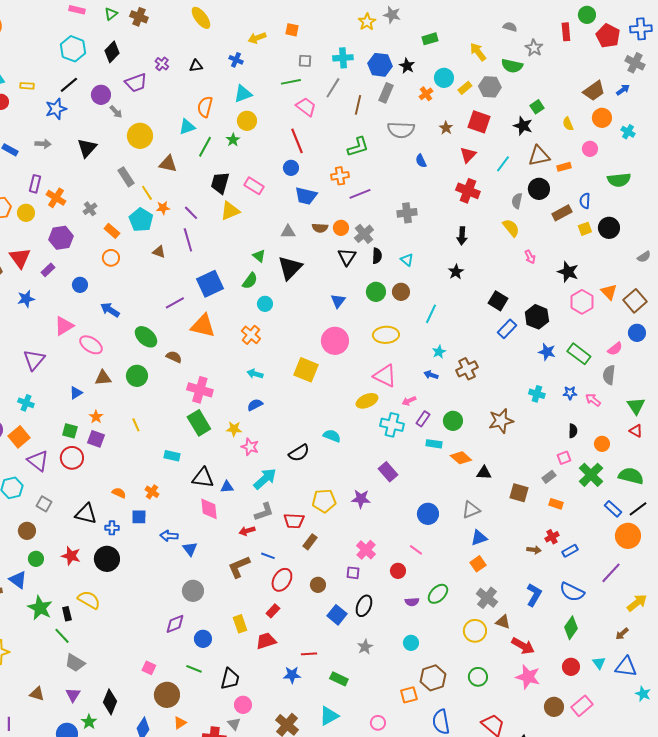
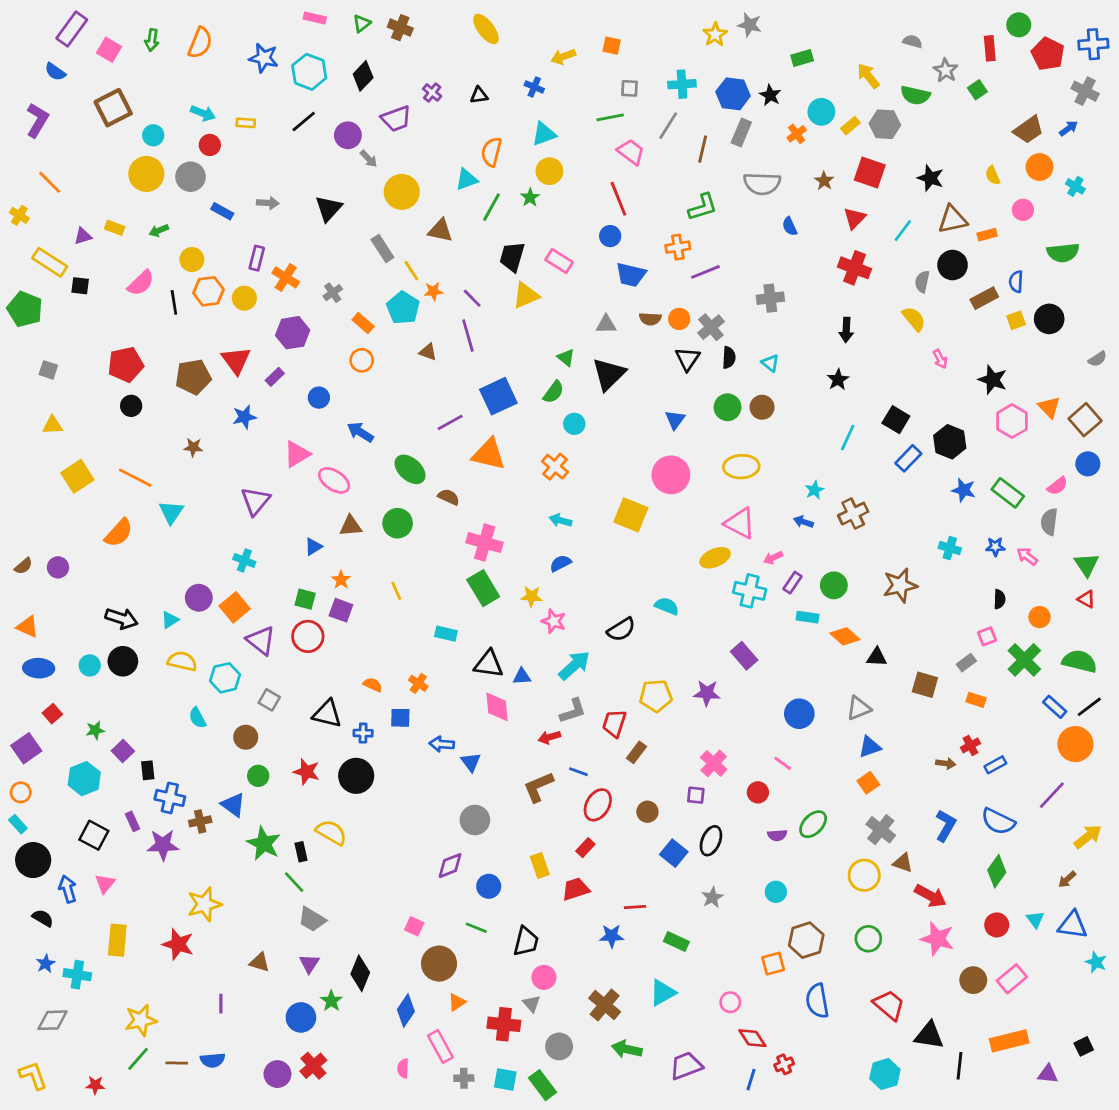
green square: (537, 107) -> (977, 90), moved
blue star: (56, 109) -> (264, 58), moved, turned 30
cyan line: (431, 314) -> (848, 438), moved
red trapezoid: (294, 521) -> (614, 723), turned 105

